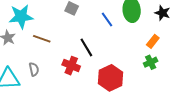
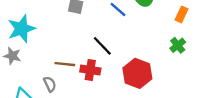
brown line: (42, 39) -> (65, 64), moved
orange rectangle: (153, 41) -> (182, 14), moved

